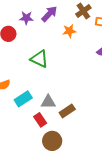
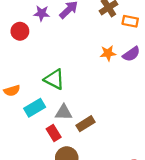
orange star: (69, 31) -> (108, 53), moved
green triangle: (39, 59) -> (54, 79), moved

